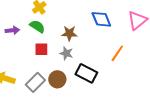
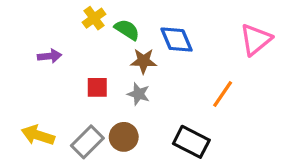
blue diamond: (101, 19) -> (176, 40), moved
green semicircle: (37, 26) -> (127, 30), moved
black rectangle: (86, 73) -> (191, 142), moved

